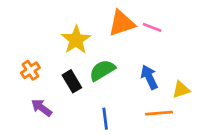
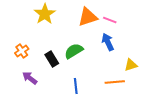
yellow star: (76, 40) -> (45, 14), moved
blue arrow: (149, 77) -> (108, 42), moved

